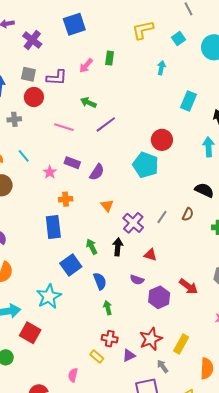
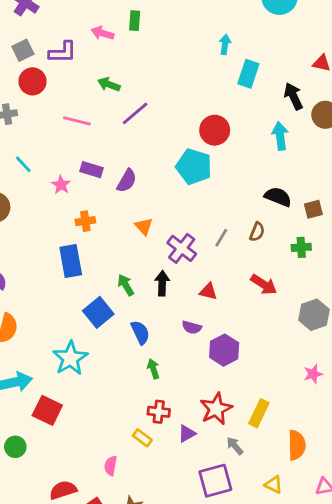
pink arrow: (86, 66) -> (102, 33), turned 70
cyan arrow: (161, 68) -> (225, 44), moved
gray square: (28, 74) -> (23, 50), turned -35
red arrow: (188, 286) -> (264, 284), moved

